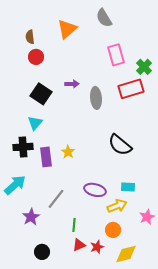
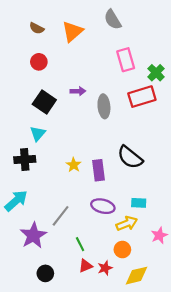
brown semicircle: (30, 37) -> (37, 28), moved, turned -56
purple rectangle: (46, 157) -> (99, 170), moved
purple star: (31, 217) -> (33, 235), size x1.4
green line: (74, 225) -> (80, 244), turned -32

